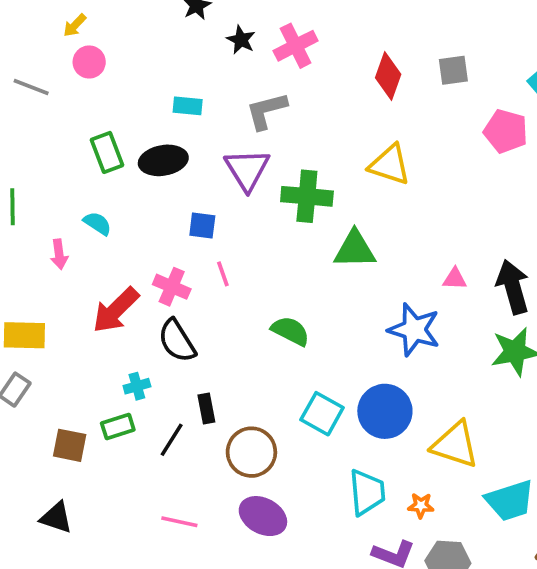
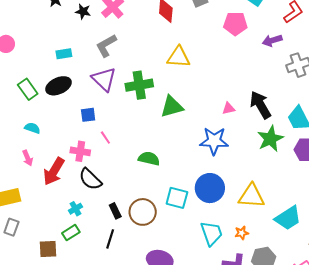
pink arrow: (59, 254) -> (28, 158), moved
black line: (172, 440) -> (110, 239), moved
brown circle: (251, 452) -> (143, 212), moved

